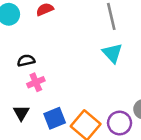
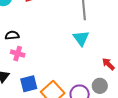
pink cross: (36, 82) -> (18, 54), turned 32

